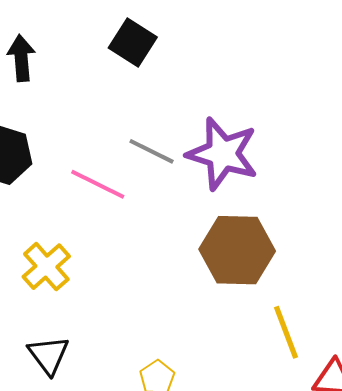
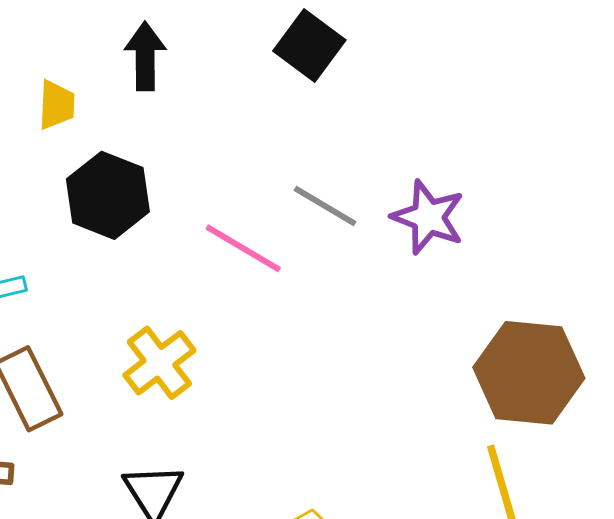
purple star: (223, 154) -> (428, 217), size x0.7
brown hexagon: (237, 250) -> (529, 373), moved

